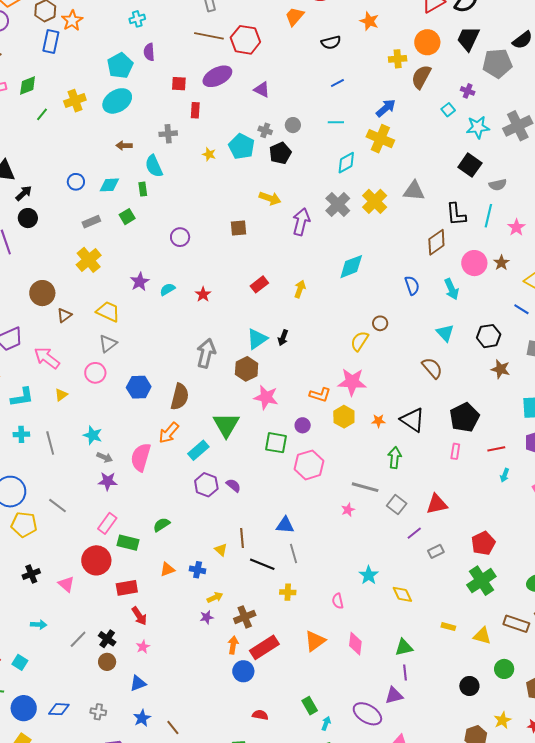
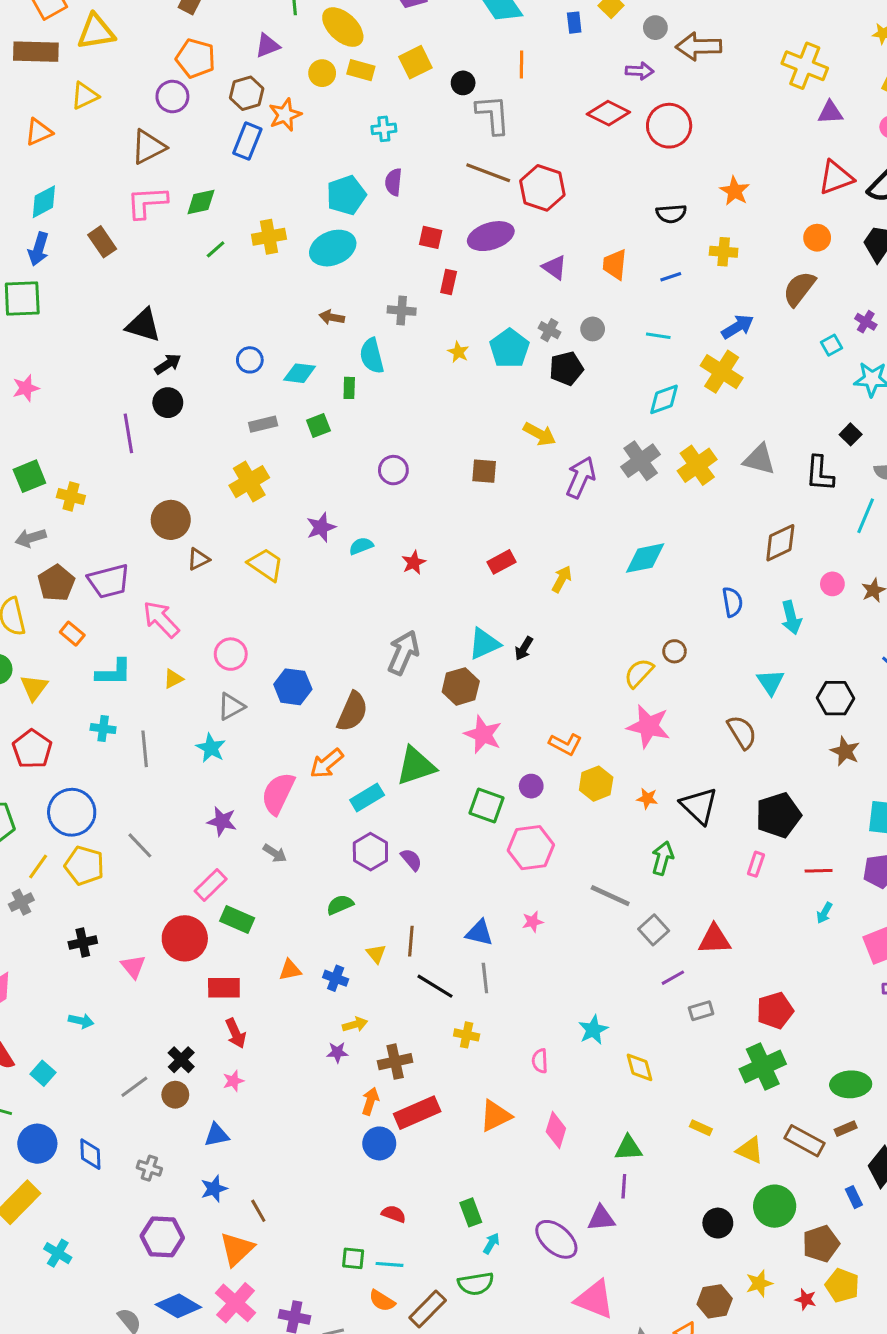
orange trapezoid: (295, 16) -> (615, 265), moved, turned -45
orange circle: (427, 42) -> (817, 238), size x0.7
yellow cross: (398, 59) -> (724, 252), moved
black square: (470, 165) -> (851, 434), size x0.6
black L-shape: (456, 214) -> (820, 474), moved
pink circle: (474, 263) -> (832, 584), size x0.6
gray triangle: (108, 344) -> (231, 706), moved
pink star: (352, 382) -> (648, 726), moved
green triangle: (226, 425) -> (416, 766), turned 32
gray arrow: (105, 457) -> (275, 853), moved
pink star: (348, 510) -> (533, 922), moved
green semicircle: (162, 525) -> (340, 905), moved
gray line: (78, 639) -> (134, 1087), moved
green circle: (504, 669) -> (775, 1206), size x1.4
blue diamond: (59, 709) -> (90, 1154), turned 75

